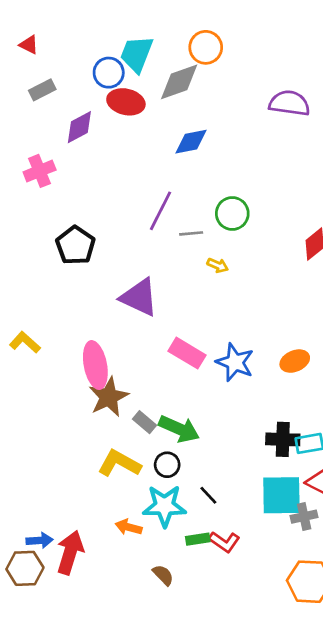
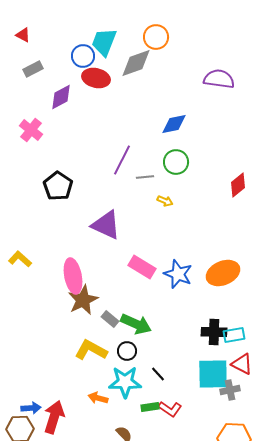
blue diamond: (191, 142) -> (174, 124), moved
pink cross: (40, 171) -> (31, 130), turned -30
orange ellipse: (295, 361) -> (223, 273), size x1.5

